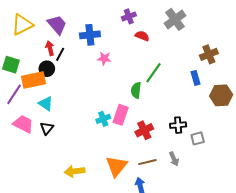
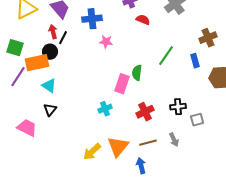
green line: (153, 73) -> (166, 56), moved
pink rectangle: (121, 115) -> (122, 84), moved
cyan cross: (103, 119) -> (105, 109), moved
pink trapezoid: (23, 124) -> (27, 128), moved
yellow arrow: (75, 171) -> (92, 152), moved, turned -36

